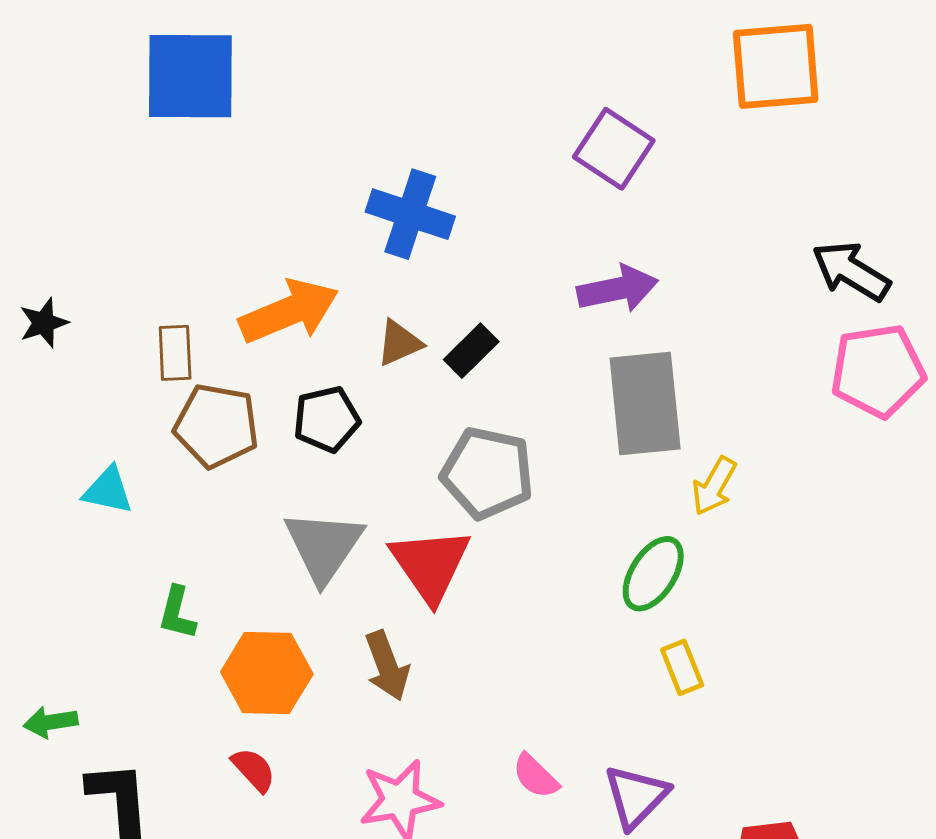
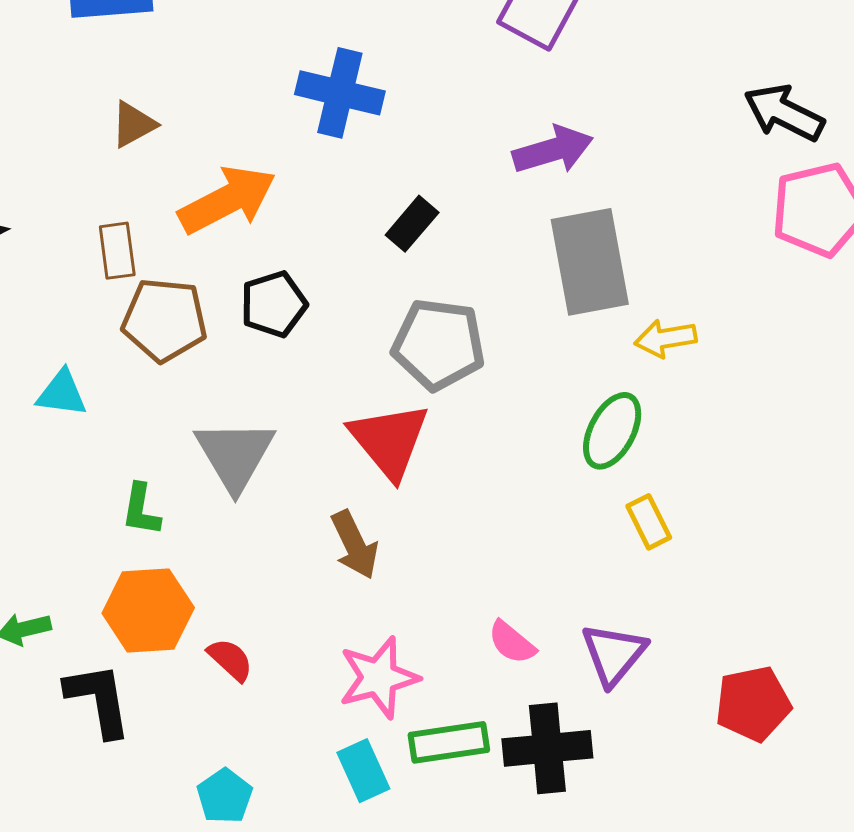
brown triangle: (399, 343) -> (133, 124), moved
yellow arrow: (714, 486) -> (666, 338), turned 56
gray triangle: (324, 546) -> (235, 455), moved
orange hexagon: (267, 673) -> (148, 610), moved

